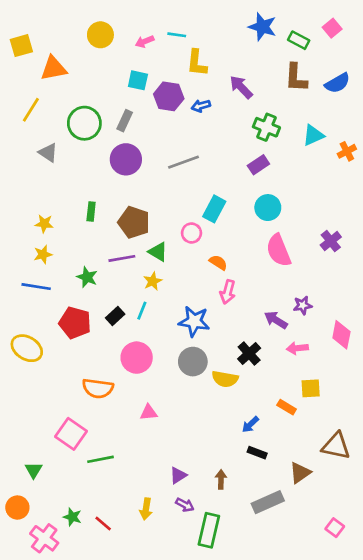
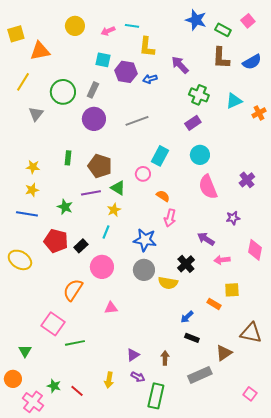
gray triangle: (48, 153) -> (36, 114), turned 35
purple star: (303, 305) -> (233, 218), moved
black rectangle: (115, 316) -> (81, 246), moved
orange semicircle: (98, 388) -> (73, 290), turned 115

